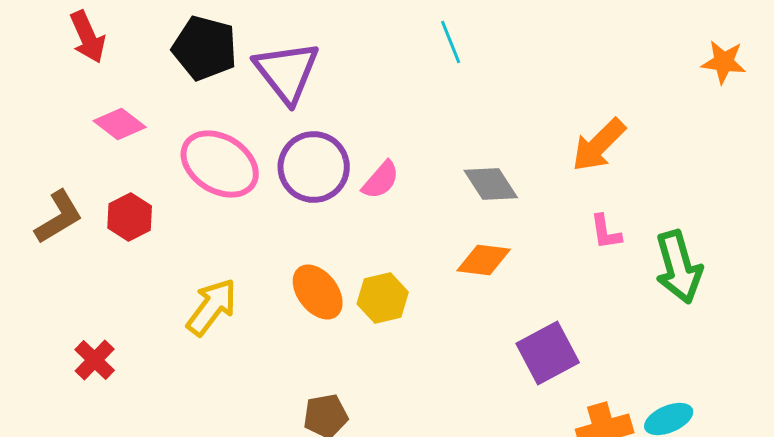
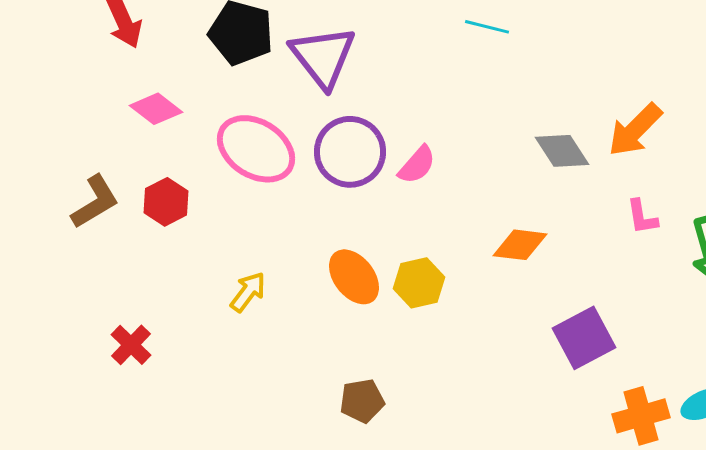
cyan line: (451, 42) -> (487, 27), turned -54
gray diamond: (491, 184) -> (562, 151), moved
yellow arrow: (212, 307) -> (248, 292), size x0.7

